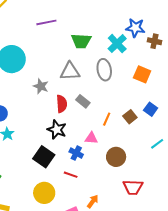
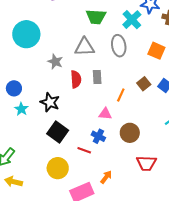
gray rectangle: (83, 101) -> (97, 77), turned 48
brown square: (130, 117) -> (144, 84), moved
black star: (57, 130) -> (50, 102), moved
blue cross: (76, 153) -> (98, 136), moved

